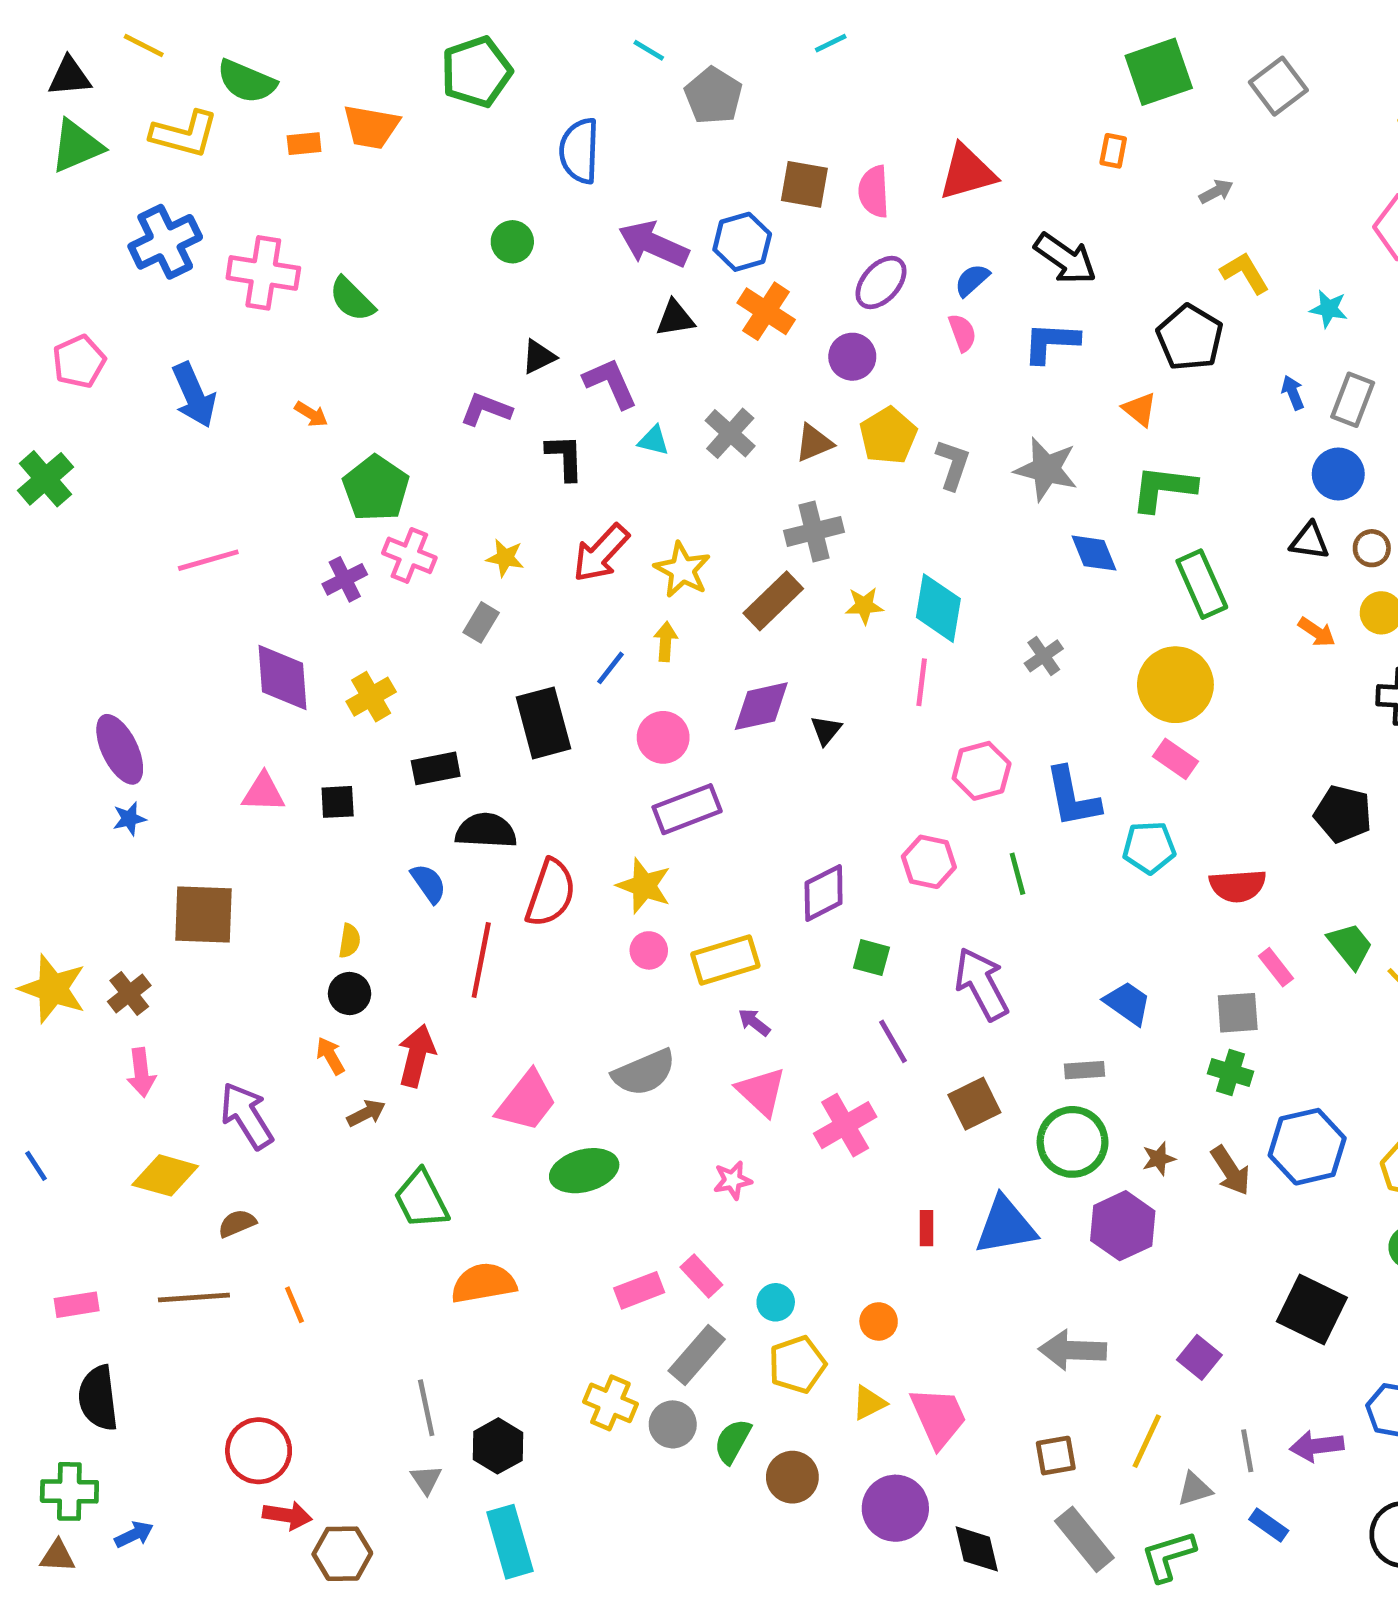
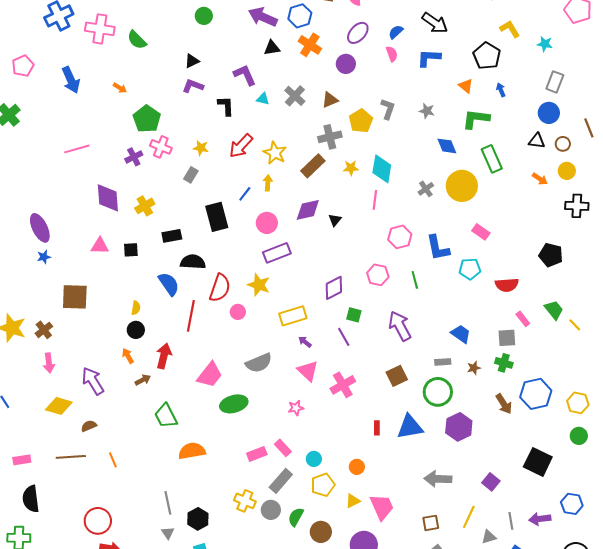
black triangle: (539, 357) -> (192, 61), moved
blue arrow: (1293, 393) -> (501, 90), moved
yellow pentagon: (888, 436) -> (361, 121), moved
gray star: (1046, 469) -> (427, 111), size x0.6
yellow circle: (1175, 685) -> (462, 186), moved
blue semicircle: (429, 883) -> (169, 284), size x1.4
pink circle: (649, 950) -> (238, 312), moved
purple line: (893, 1041) -> (344, 337), moved
brown star: (1159, 1159) -> (474, 368), moved

